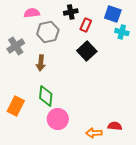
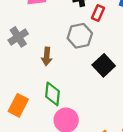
gray hexagon: (48, 32) -> (80, 36), moved
black square: (87, 51) -> (104, 65), moved

